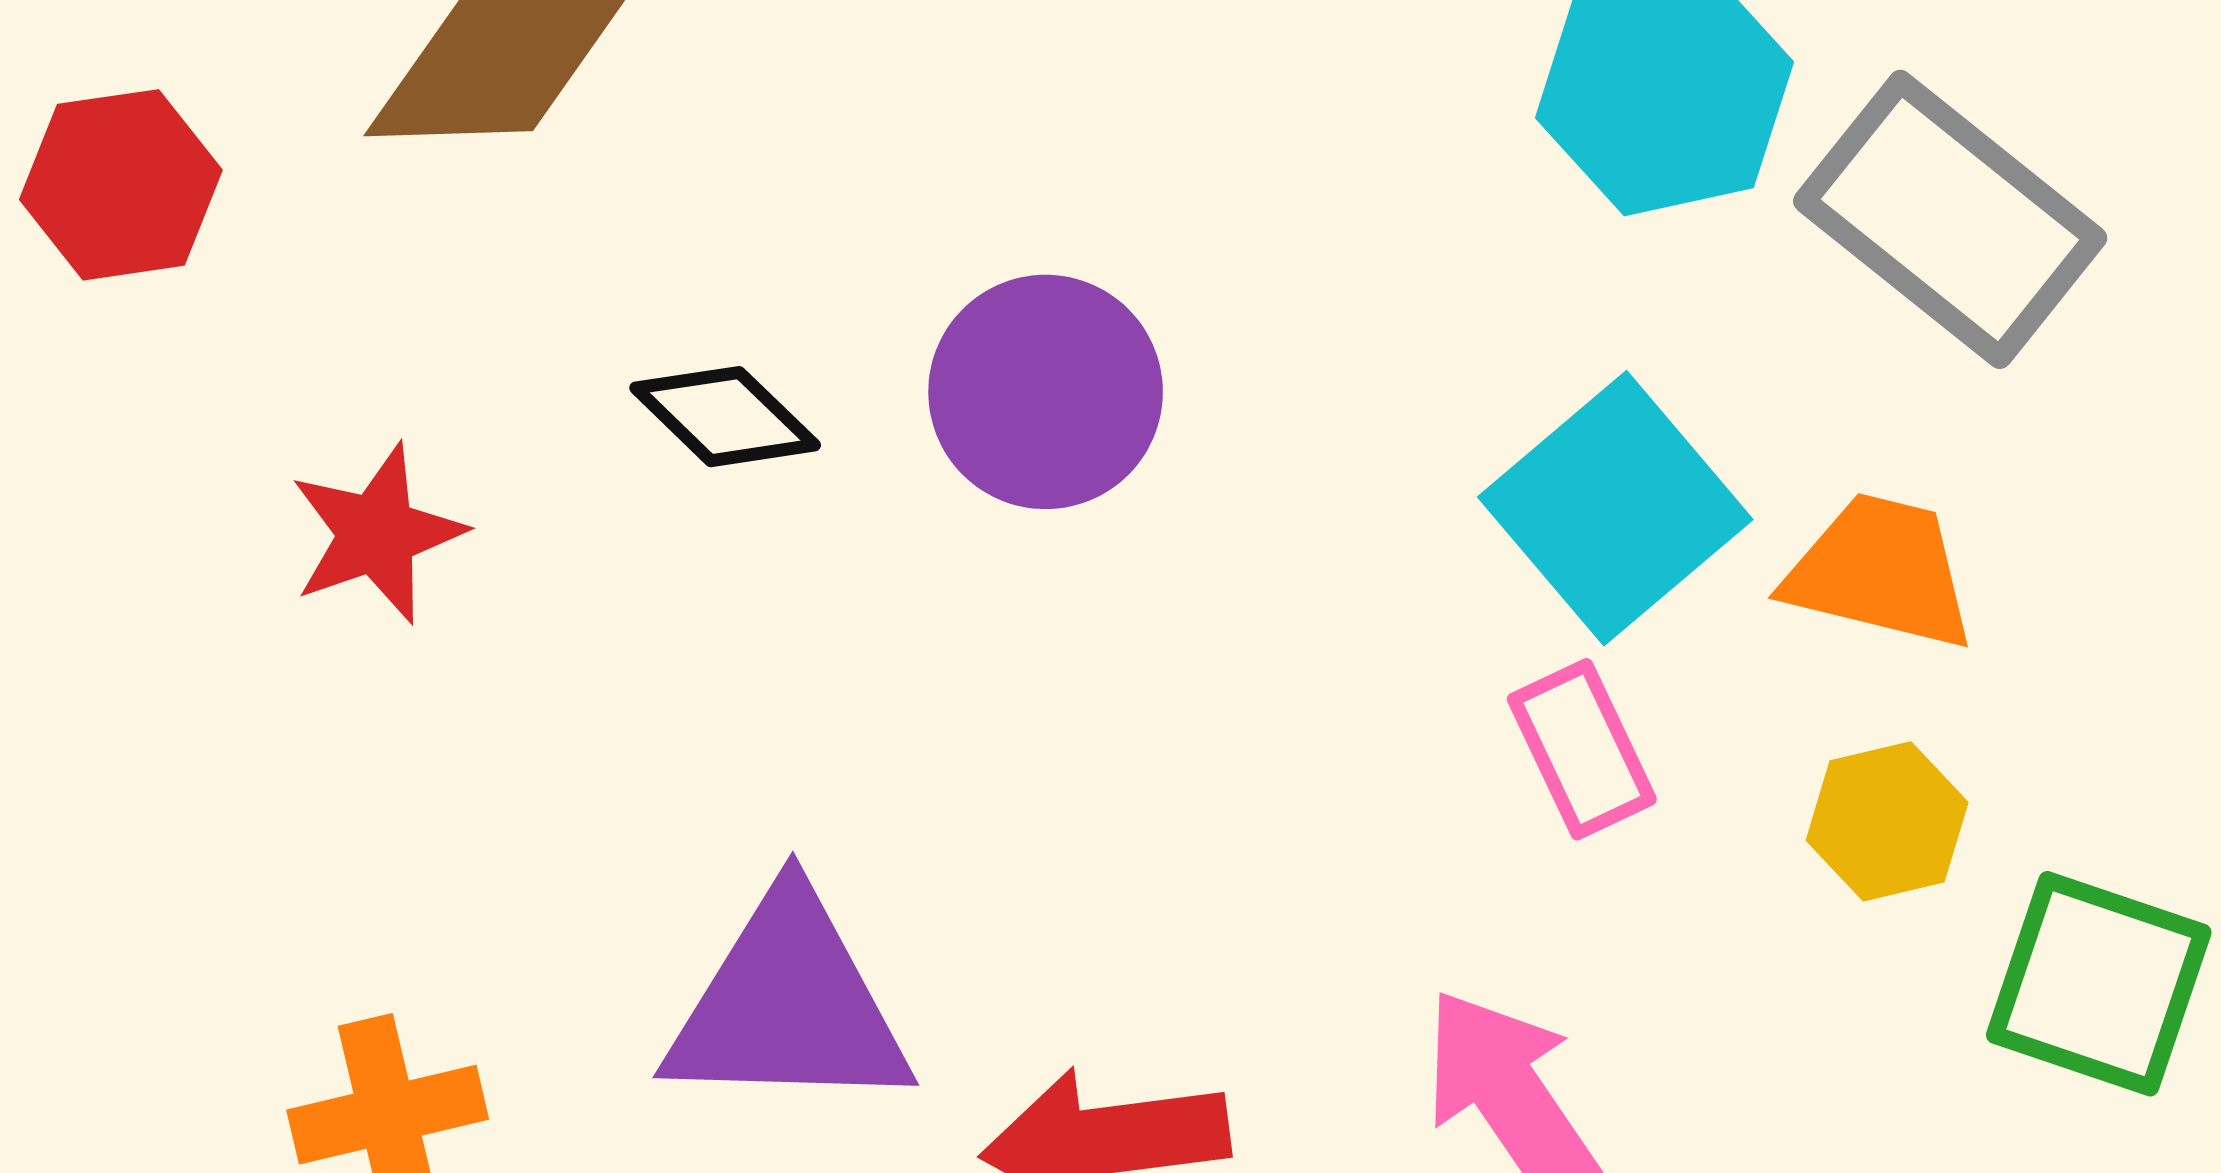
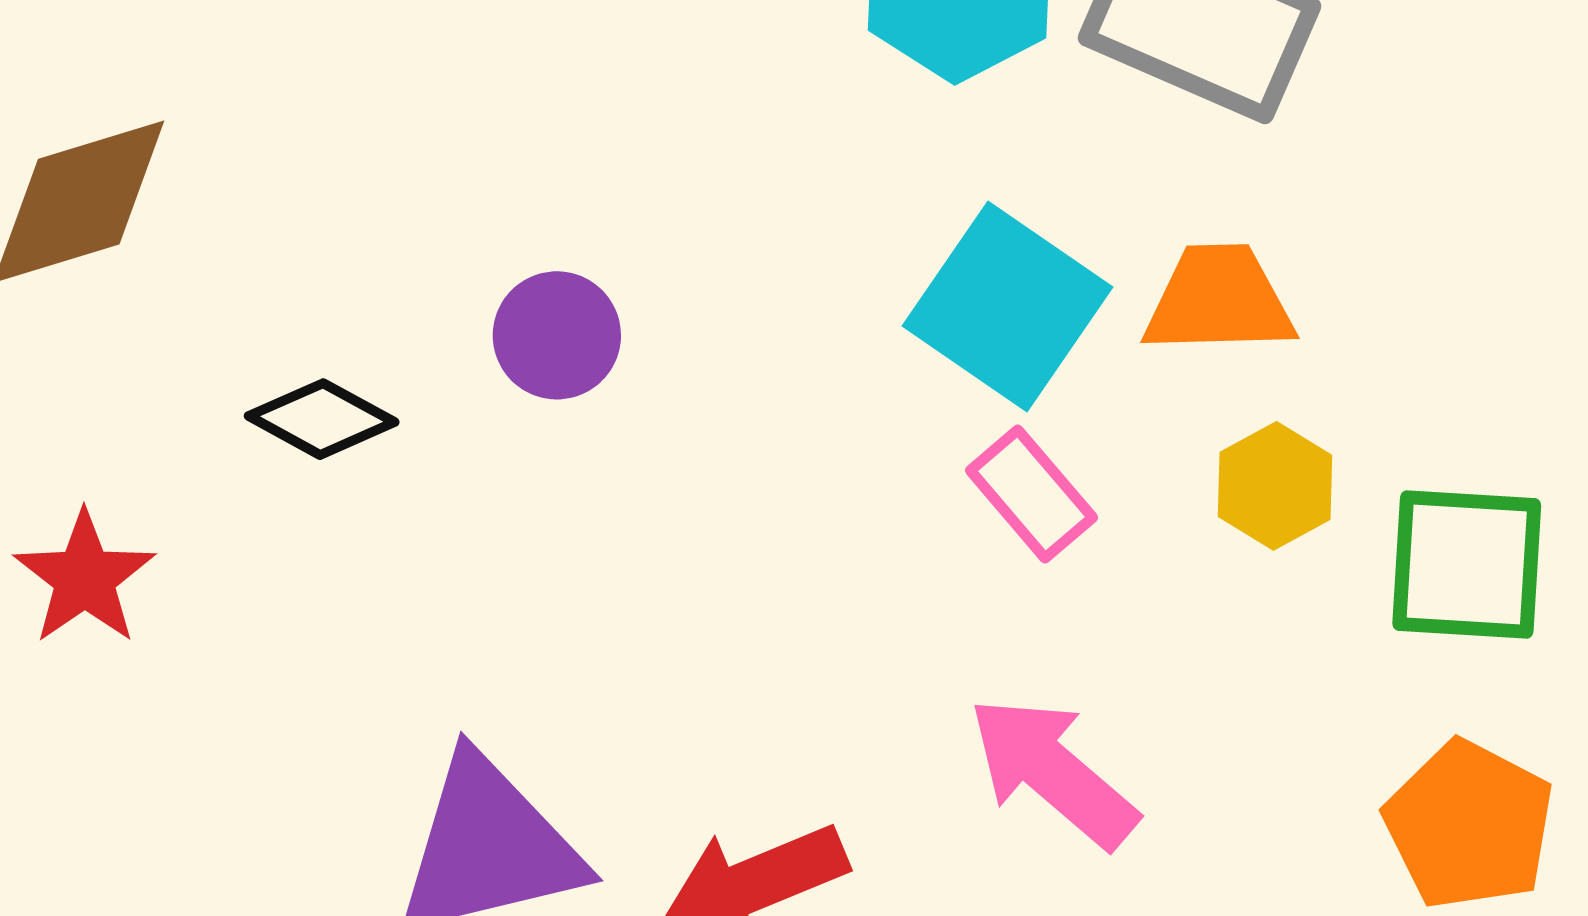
purple circle: (1046, 392) -> (557, 335), size x0.7

